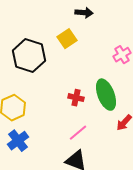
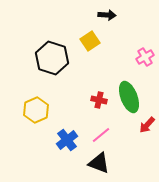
blue cross: (18, 141) -> (67, 140), moved

